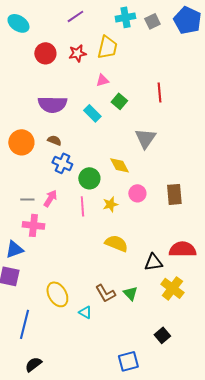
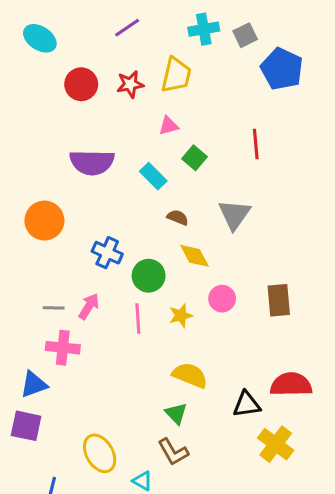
blue pentagon: (187, 20) -> (282, 69), moved
brown semicircle: (54, 140) -> (178, 217), moved
green triangle: (130, 293) -> (176, 414), moved

